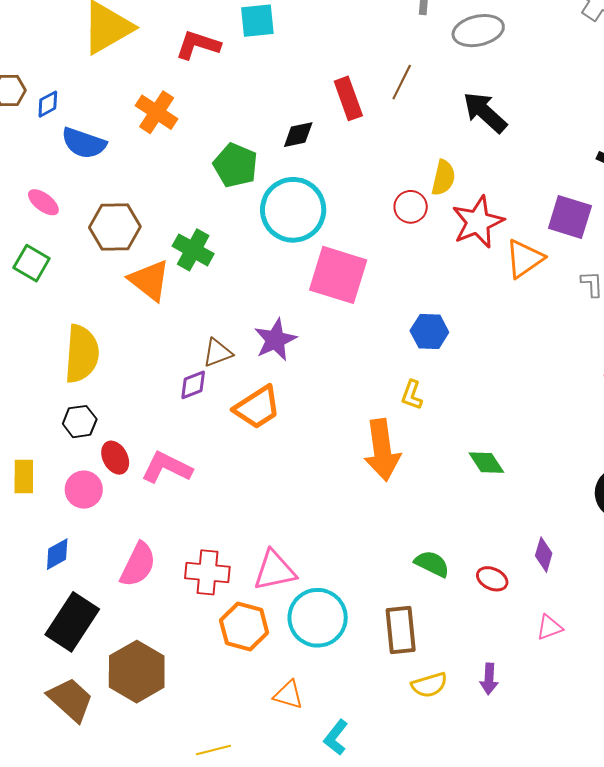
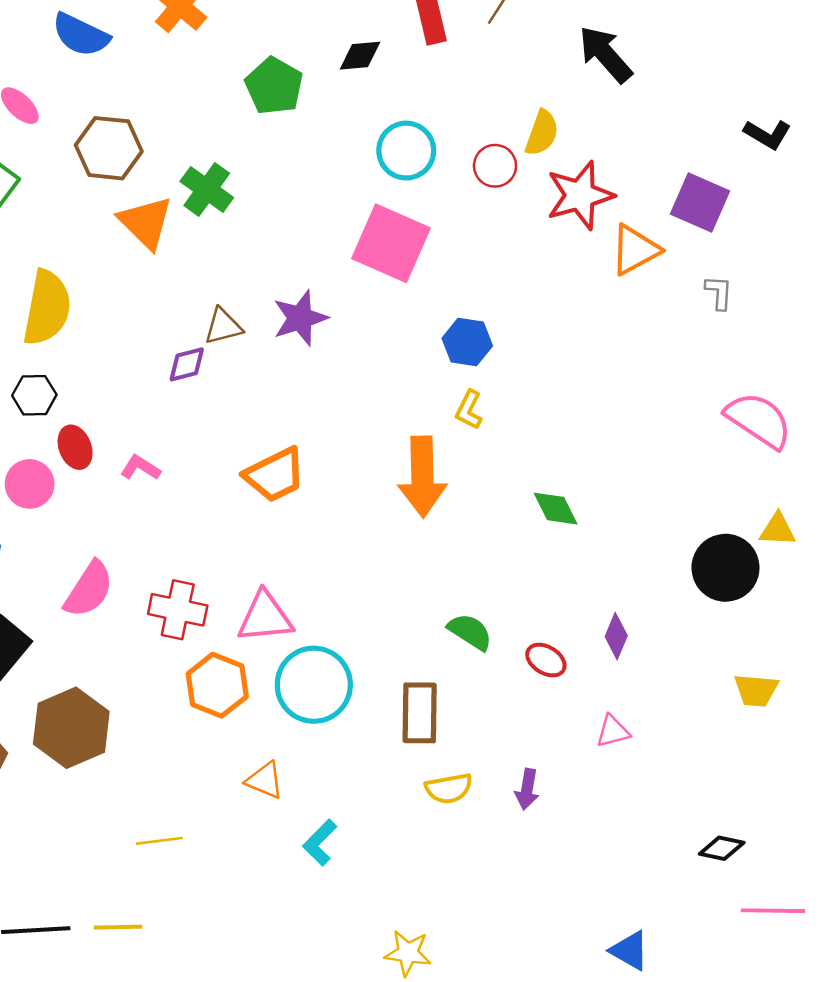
cyan circle: (293, 210) -> (406, 151), moved, size x0.7
blue hexagon: (429, 331) -> (467, 342), moved
orange trapezoid: (257, 407) -> (275, 475), moved
pink L-shape: (167, 468) -> (140, 468), size x0.6

